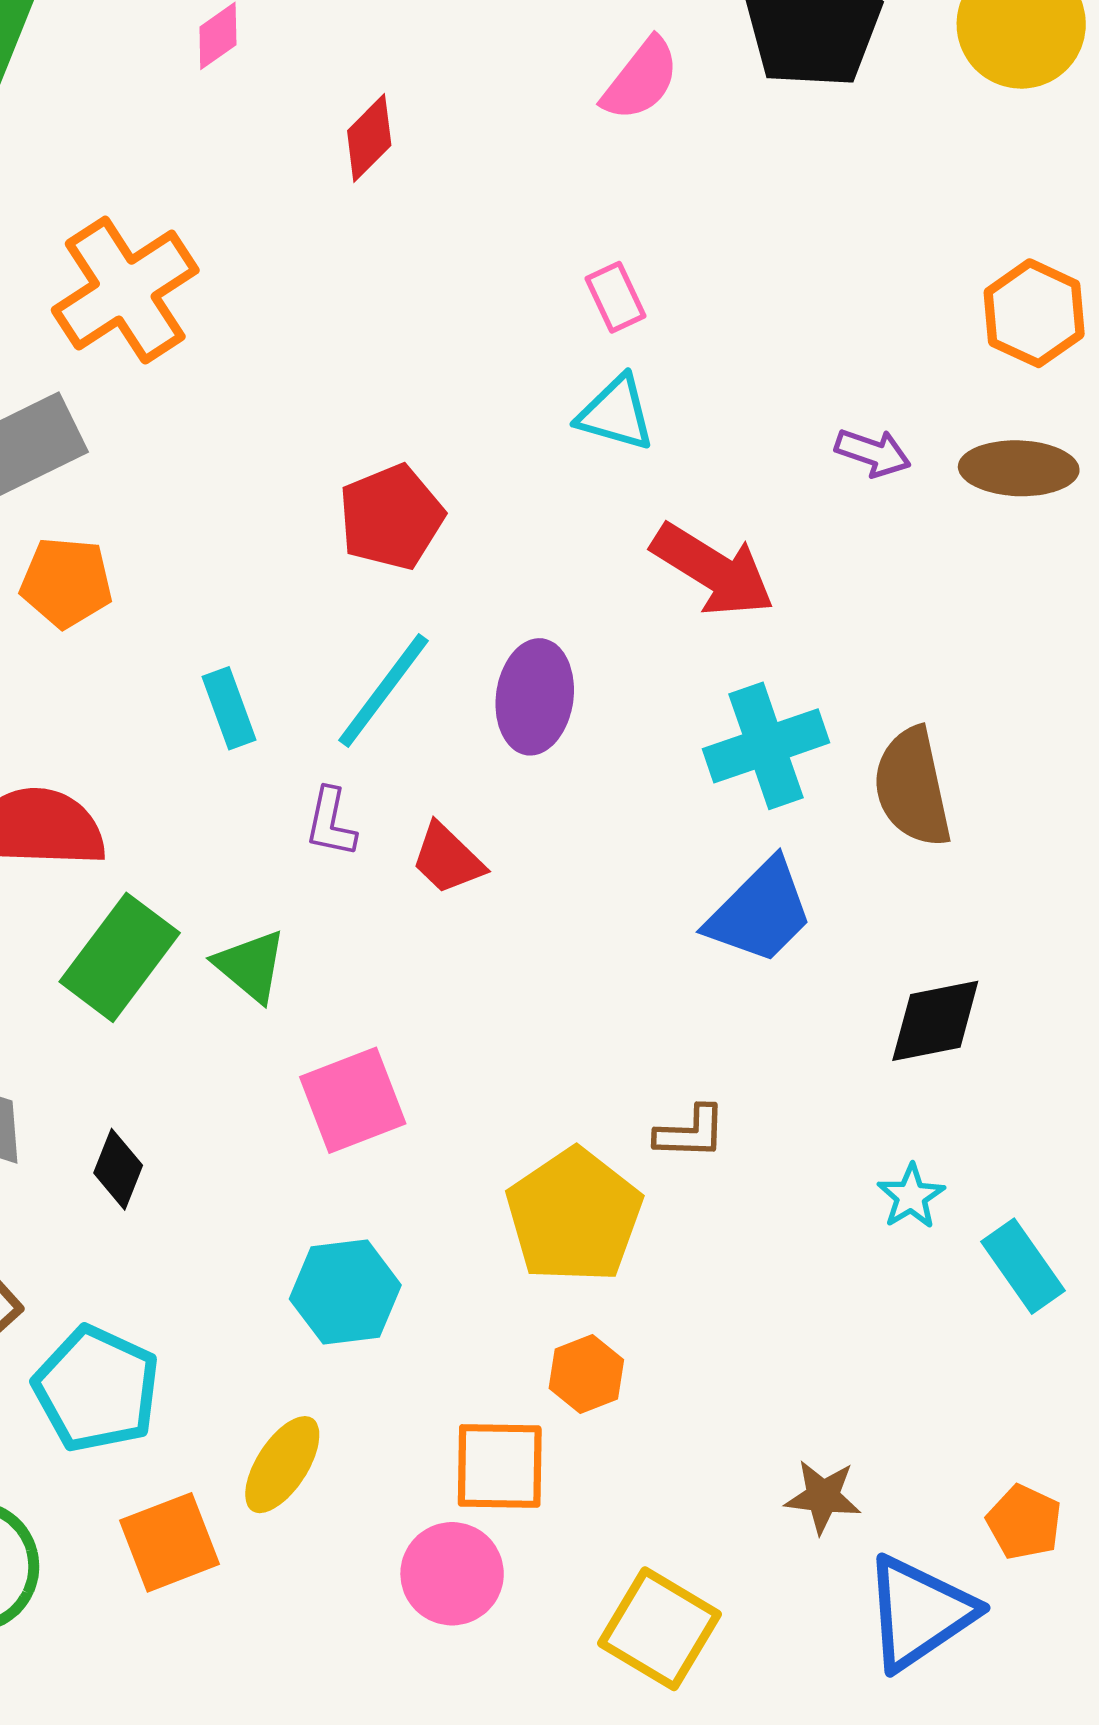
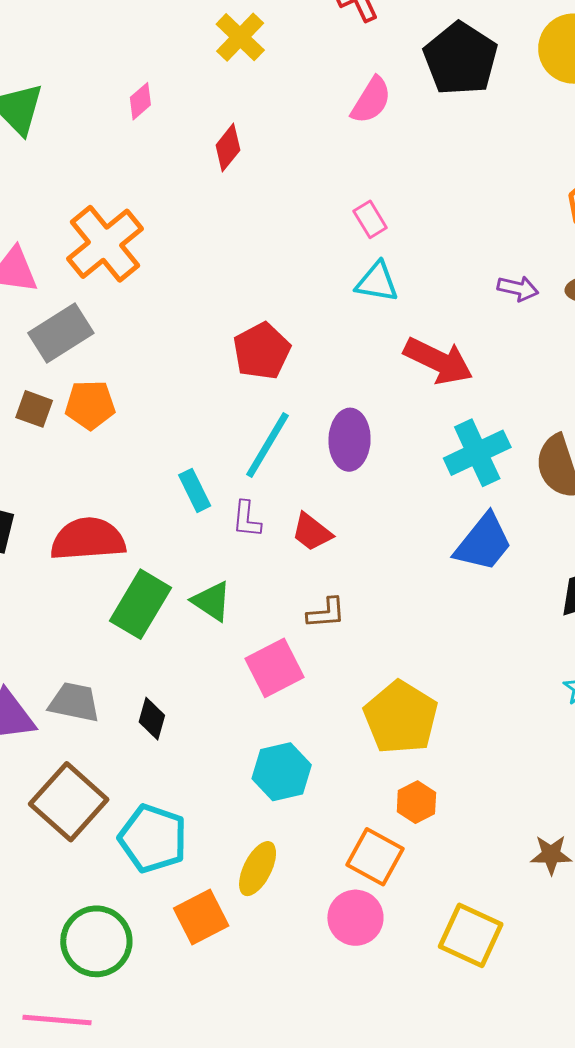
cyan rectangle: (229, 708) -> (195, 490), moved
brown L-shape: (691, 1132) -> (326, 613), moved
orange square: (500, 1466) -> (375, 857), turned 34

